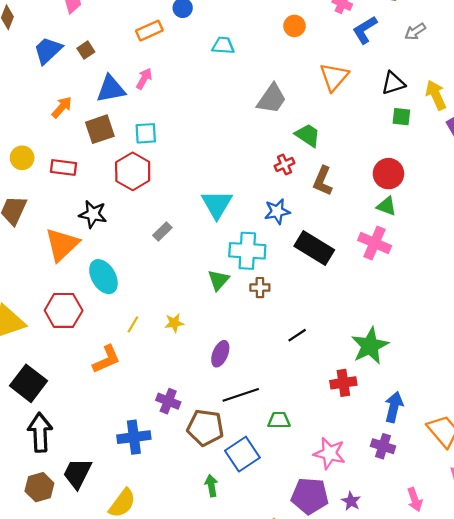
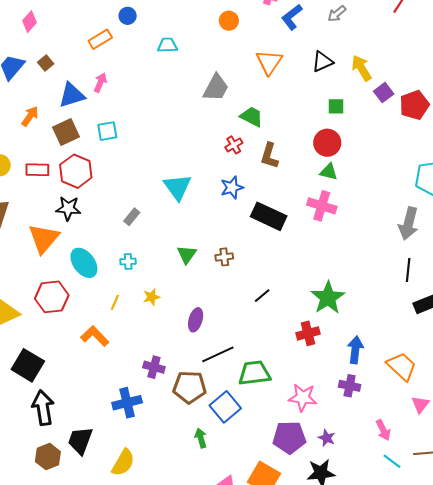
green square: (401, 117) -> (336, 106), moved
red hexagon: (133, 171) -> (76, 171), moved
cyan cross: (247, 251) -> (128, 262), moved, size x0.5
orange L-shape: (106, 359) -> (95, 336), turned -104
green trapezoid: (279, 420) -> (254, 373), size x1.6

